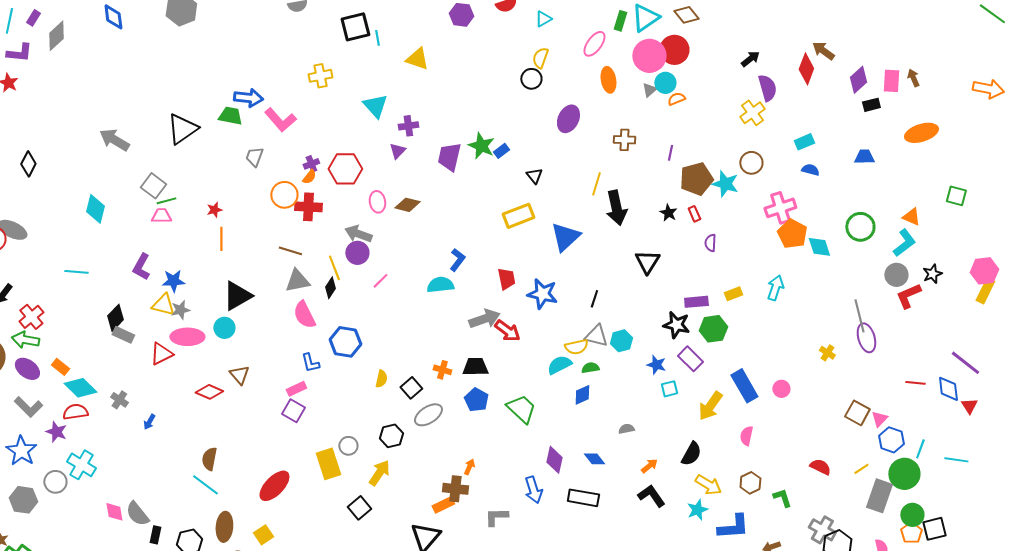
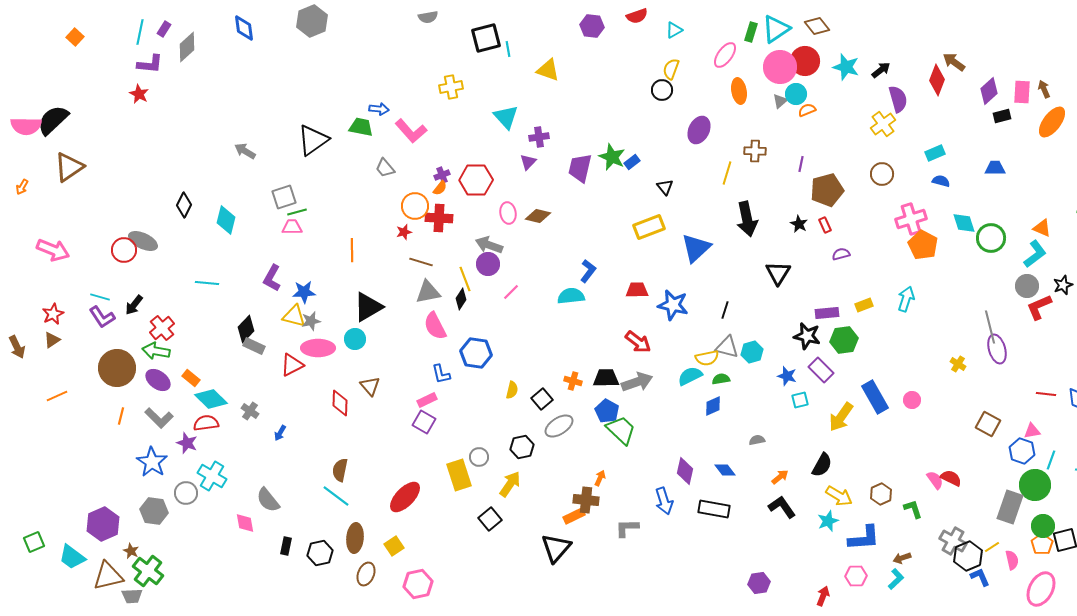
blue arrow: (248, 98) -> (379, 109), size x0.7
orange ellipse: (921, 133) -> (1052, 122), moved, turned -36
gray arrow: (114, 140) -> (245, 151), size x0.7
gray trapezoid: (254, 157) -> (385, 168), turned -60
black diamond: (28, 164) -> (184, 205), moved
yellow line: (596, 184) -> (727, 173), moved
cyan star: (725, 184) -> (846, 67), moved
gray square: (153, 186) -> (284, 197), turned 35
red star: (214, 210) -> (404, 232), moved
purple semicircle: (710, 243) -> (841, 254), turned 72
cyan diamond: (819, 247) -> (964, 223), moved
red trapezoid: (506, 279) -> (637, 290), turned -80
gray arrow: (484, 319) -> (637, 382), moved
red diamond: (209, 392) -> (340, 403), turned 68
green trapezoid: (521, 409) -> (621, 430), moved
pink triangle: (879, 419) -> (1032, 431), moved, turned 36
pink semicircle: (746, 436) -> (935, 480), moved, turned 132
yellow line: (861, 469) -> (992, 547), moved
gray semicircle: (137, 514) -> (268, 500), moved

